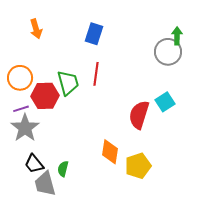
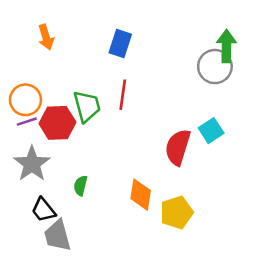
green arrow: (177, 36) -> (226, 46), size x1.4
purple line: (21, 109) -> (27, 122), moved
green semicircle: (63, 169) -> (80, 186), moved

